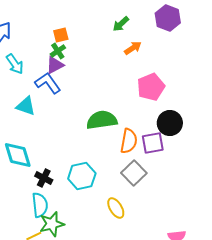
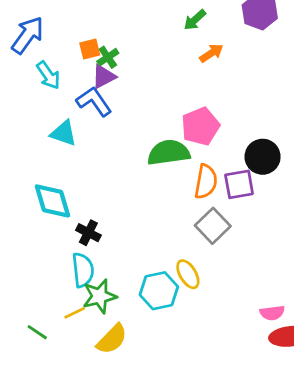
orange square: (61, 35) -> (90, 49), moved
pink pentagon: (151, 87) -> (200, 126), moved
cyan hexagon: (82, 176) -> (159, 291), moved

